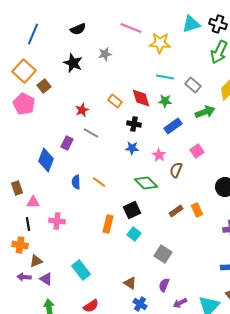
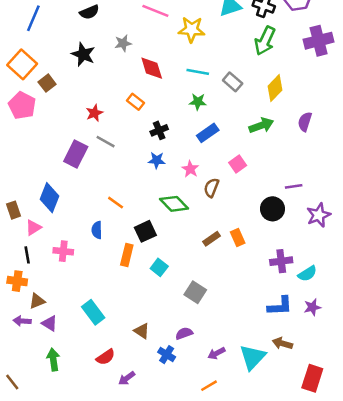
red diamond: (141, 98) -> (152, 68), moved
green arrow: (205, 112) -> (261, 125), moved
black cross: (134, 124) -> (159, 130), turned -32
purple rectangle: (67, 143) -> (76, 154), size x1.5
blue diamond: (46, 160) -> (50, 198), moved
blue semicircle: (76, 182) -> (97, 230), moved
pink triangle: (33, 202) -> (33, 228), turned -32
black square: (132, 210) -> (145, 231), moved
brown triangle: (130, 283) -> (142, 331), moved
purple semicircle: (164, 285) -> (184, 333), moved, turned 48

